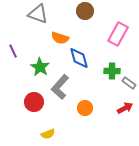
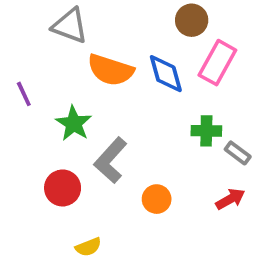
brown circle: (85, 11) -> (192, 20), moved
orange semicircle: (60, 38) -> (110, 70), size x1.4
blue diamond: (79, 58) -> (166, 74), moved

